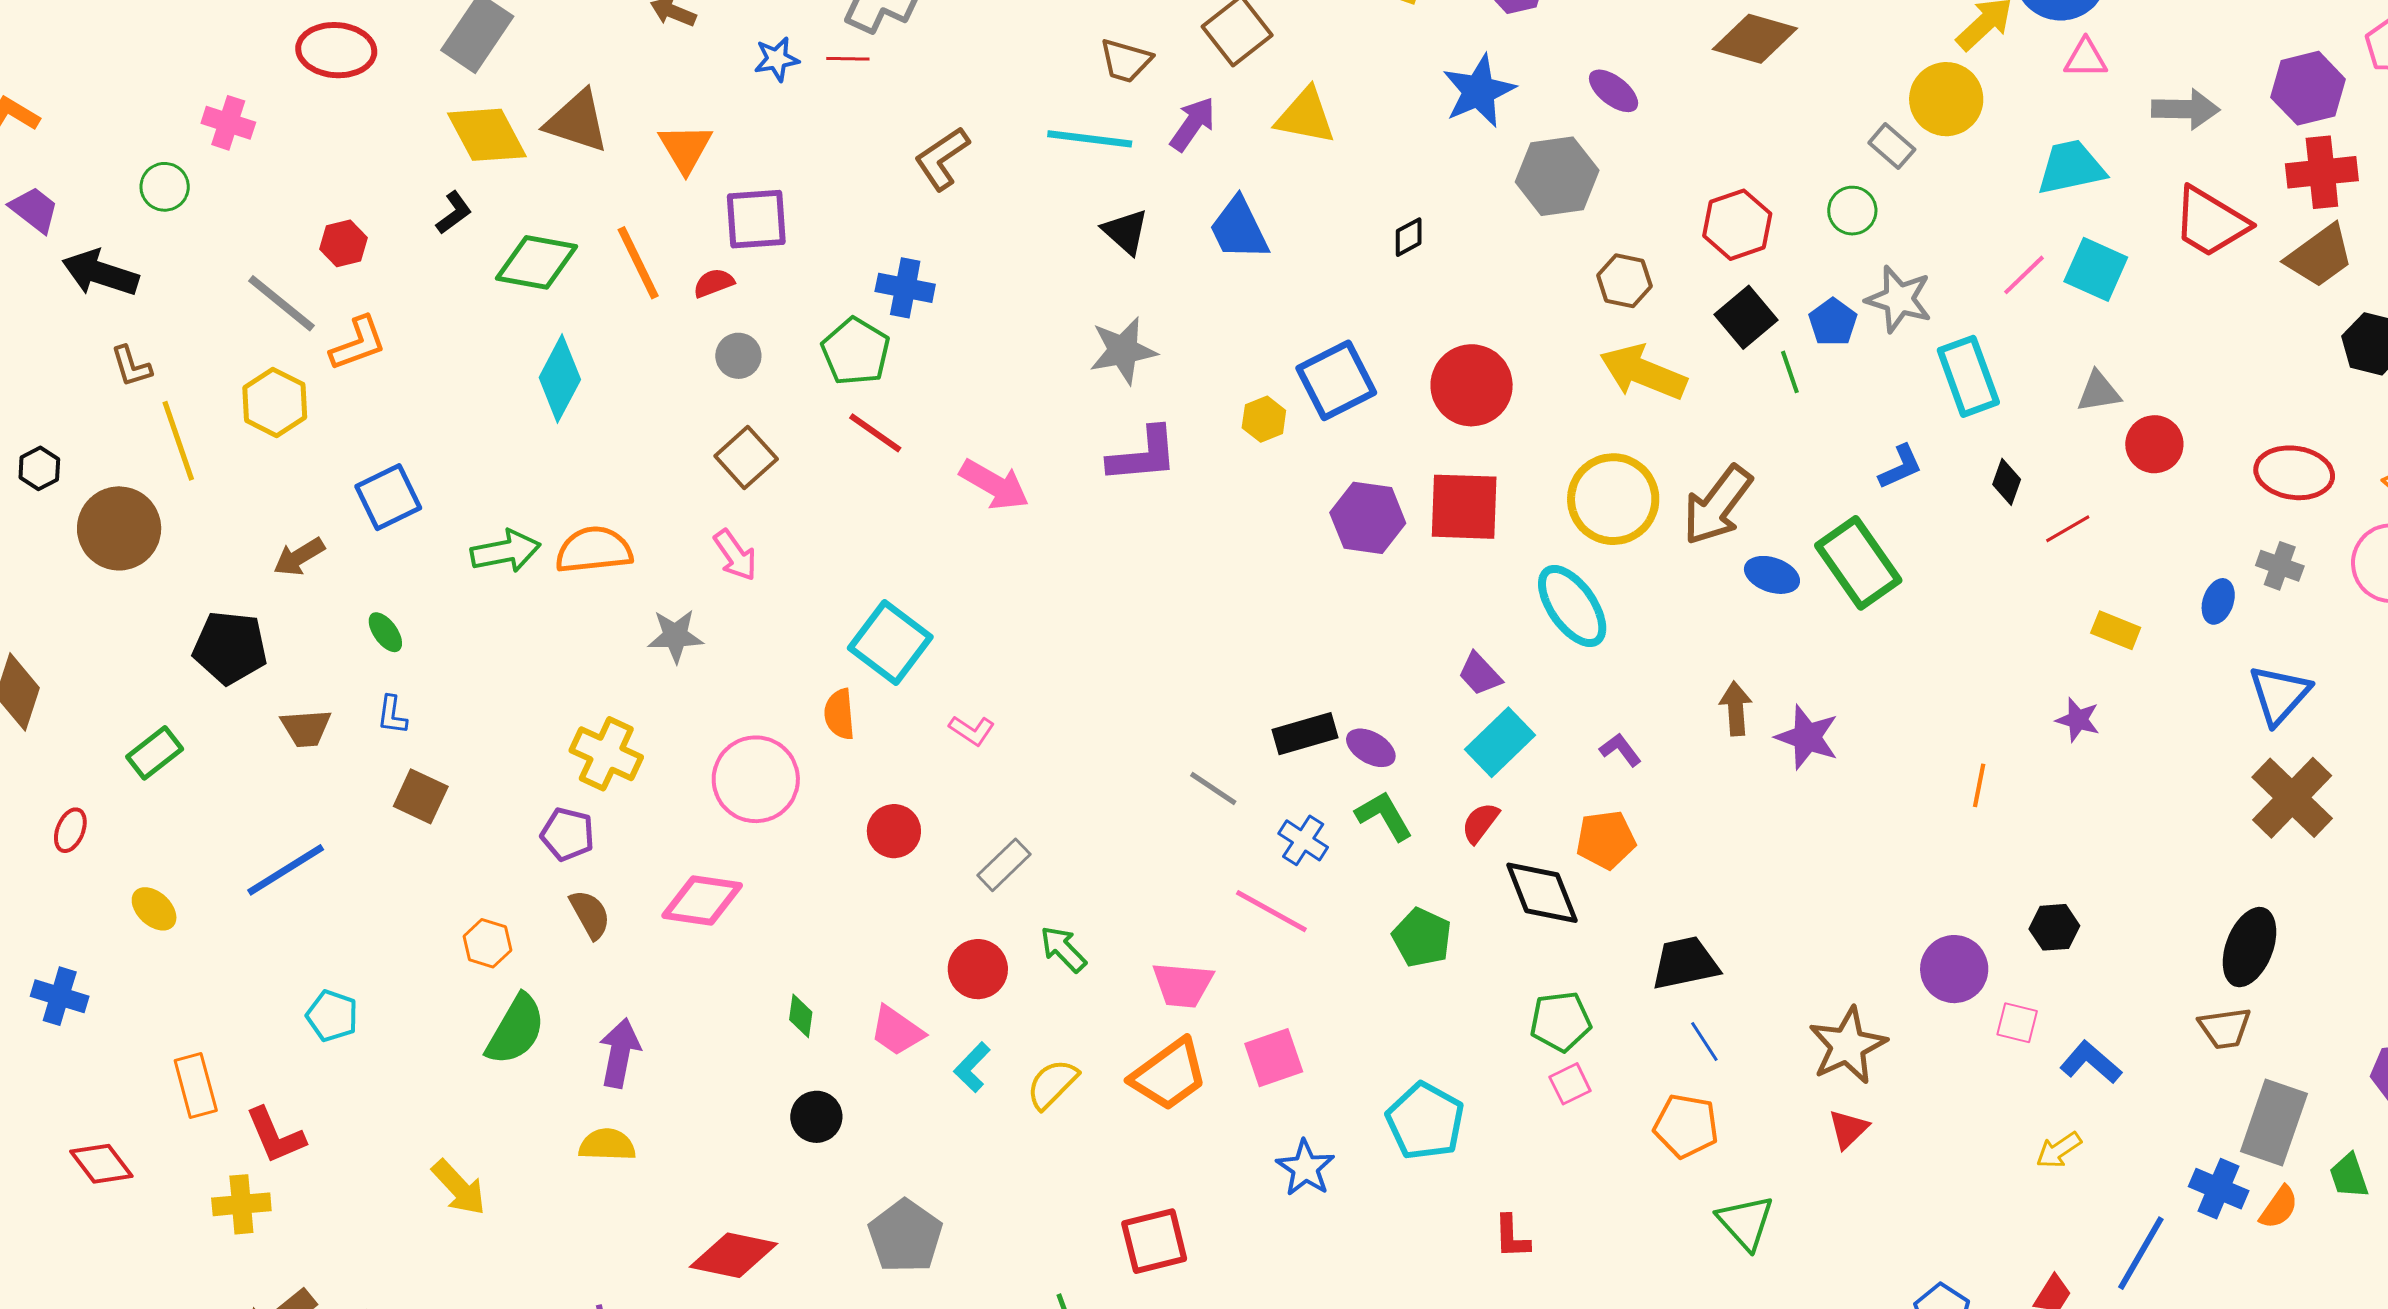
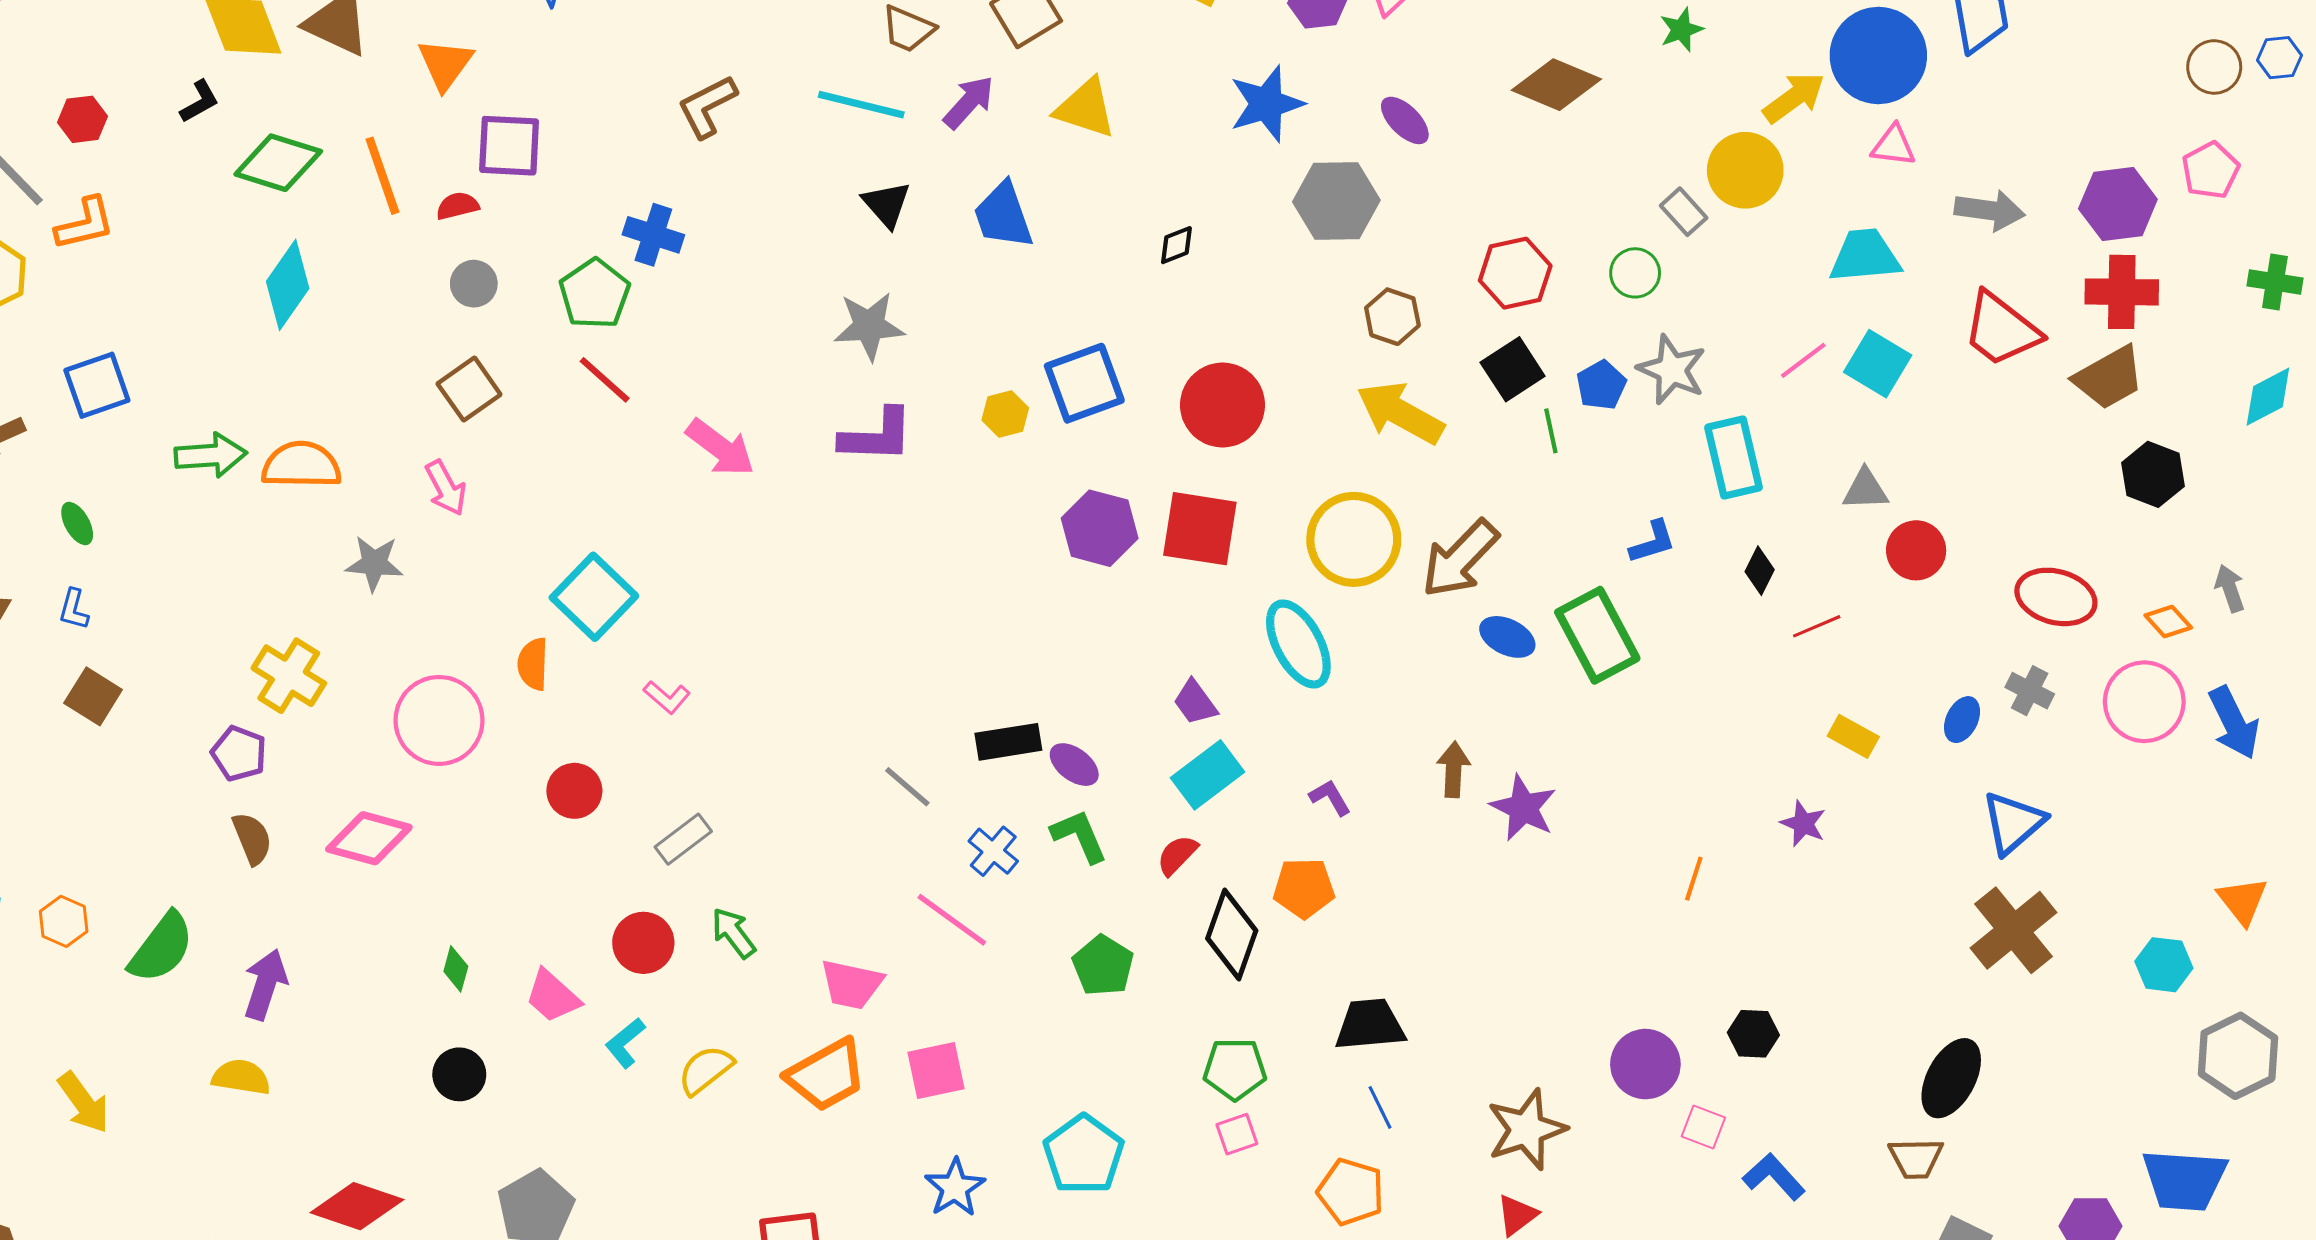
black diamond: (1542, 893) -> (1232, 935), turned 34
orange hexagon: (487, 943) -> (64, 921), moved

